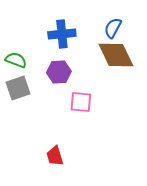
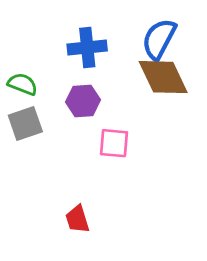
blue semicircle: (113, 28) -> (159, 39), size x1.4

